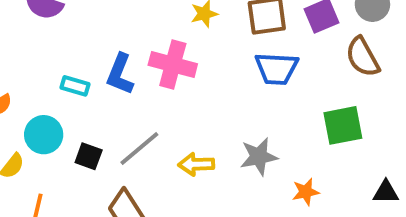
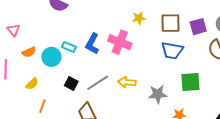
green square: (343, 125) -> (190, 82), moved
cyan circle: (44, 135) -> (51, 57), moved
yellow arrow: (196, 164) -> (127, 82), moved

